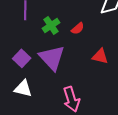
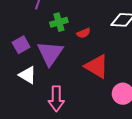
red triangle: (100, 56) -> (97, 66), size x1.5
white triangle: (23, 88) -> (28, 75), moved

